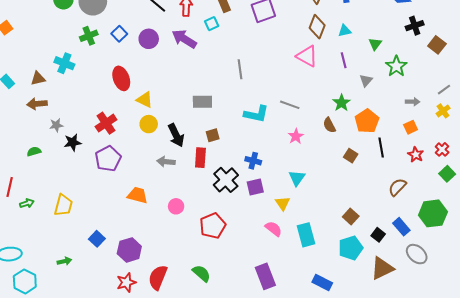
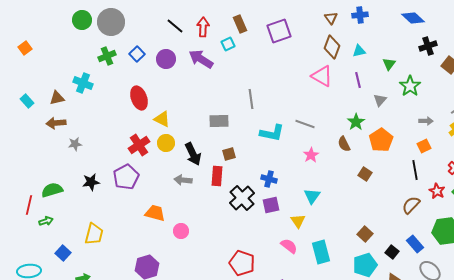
gray line: (240, 69) -> (251, 99), moved
red cross: (106, 123) -> (139, 145), moved
black star: (73, 142) -> (91, 182), moved
black line: (381, 147) -> (415, 170), moved
green semicircle: (34, 152) -> (52, 190), moved, size x1.5
red star: (416, 155) -> (437, 191), moved
yellow trapezoid: (63, 205) -> (94, 234), moved
pink circle: (176, 206) -> (181, 231), moved
red pentagon: (213, 226) -> (242, 263), moved, turned -30
blue square: (97, 239) -> (63, 253), moved

